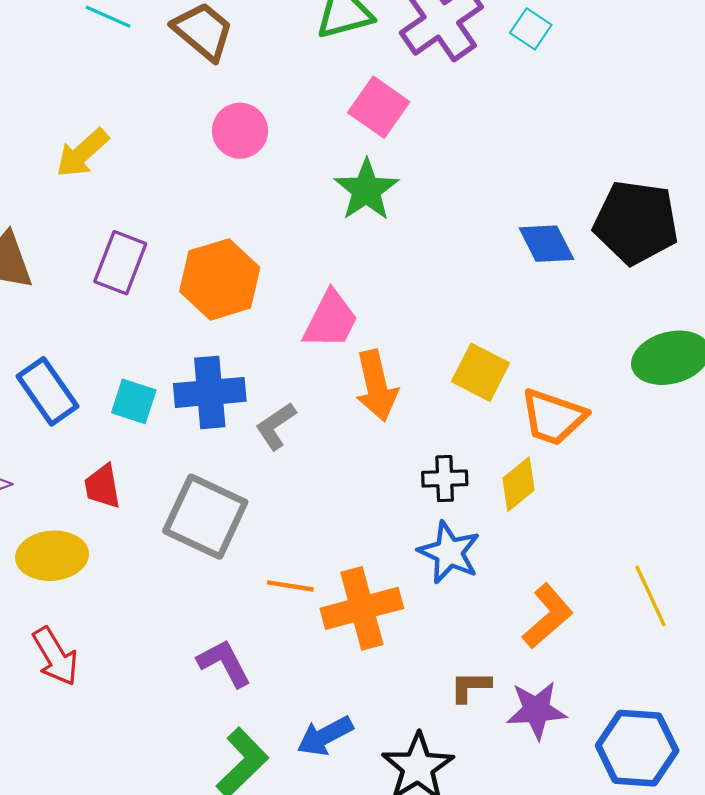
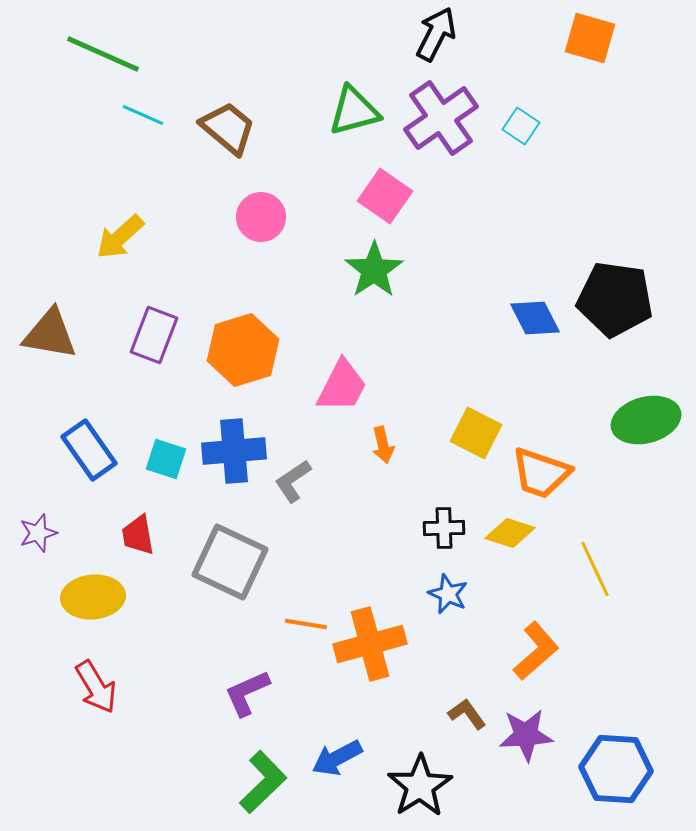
orange arrow: (376, 386) -> (383, 445), size x0.6
yellow diamond: (519, 484) -> (510, 533), turned 57
blue star: (449, 552) -> (448, 594), size x0.7
yellow line: (650, 596) -> (595, 569), moved
purple L-shape: (224, 663) -> (247, 693), turned -86
brown L-shape: (470, 687) -> (467, 714), turned 54

